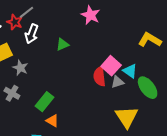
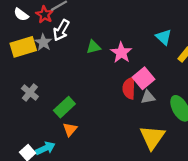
pink star: (91, 15) -> (121, 53), moved
gray star: (20, 68) -> (43, 42), moved
cyan triangle: (130, 71) -> (164, 37), moved
orange triangle: (52, 121) -> (70, 129), turned 32

